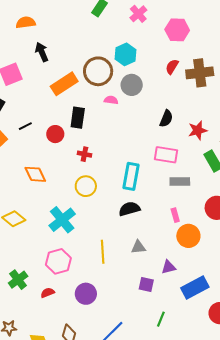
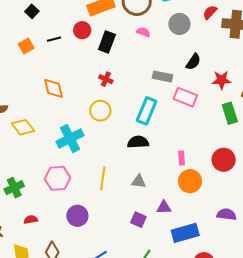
gray circle: (132, 85) -> (179, 24), moved
red circle: (55, 134) -> (82, 30), moved
gray rectangle: (180, 181) -> (162, 76), moved
red semicircle: (48, 293) -> (31, 220), moved

